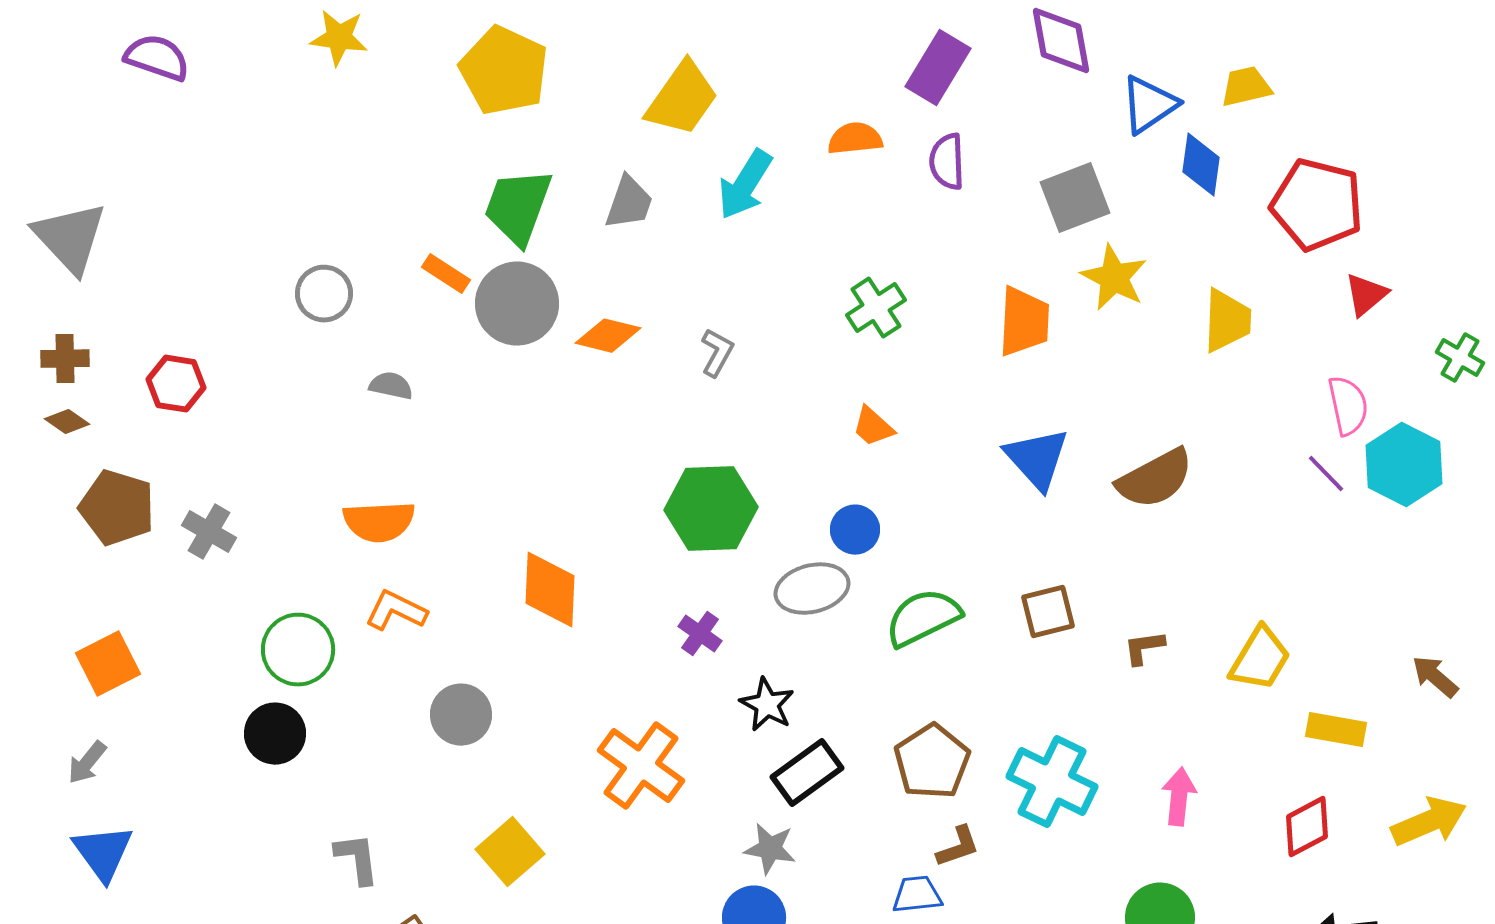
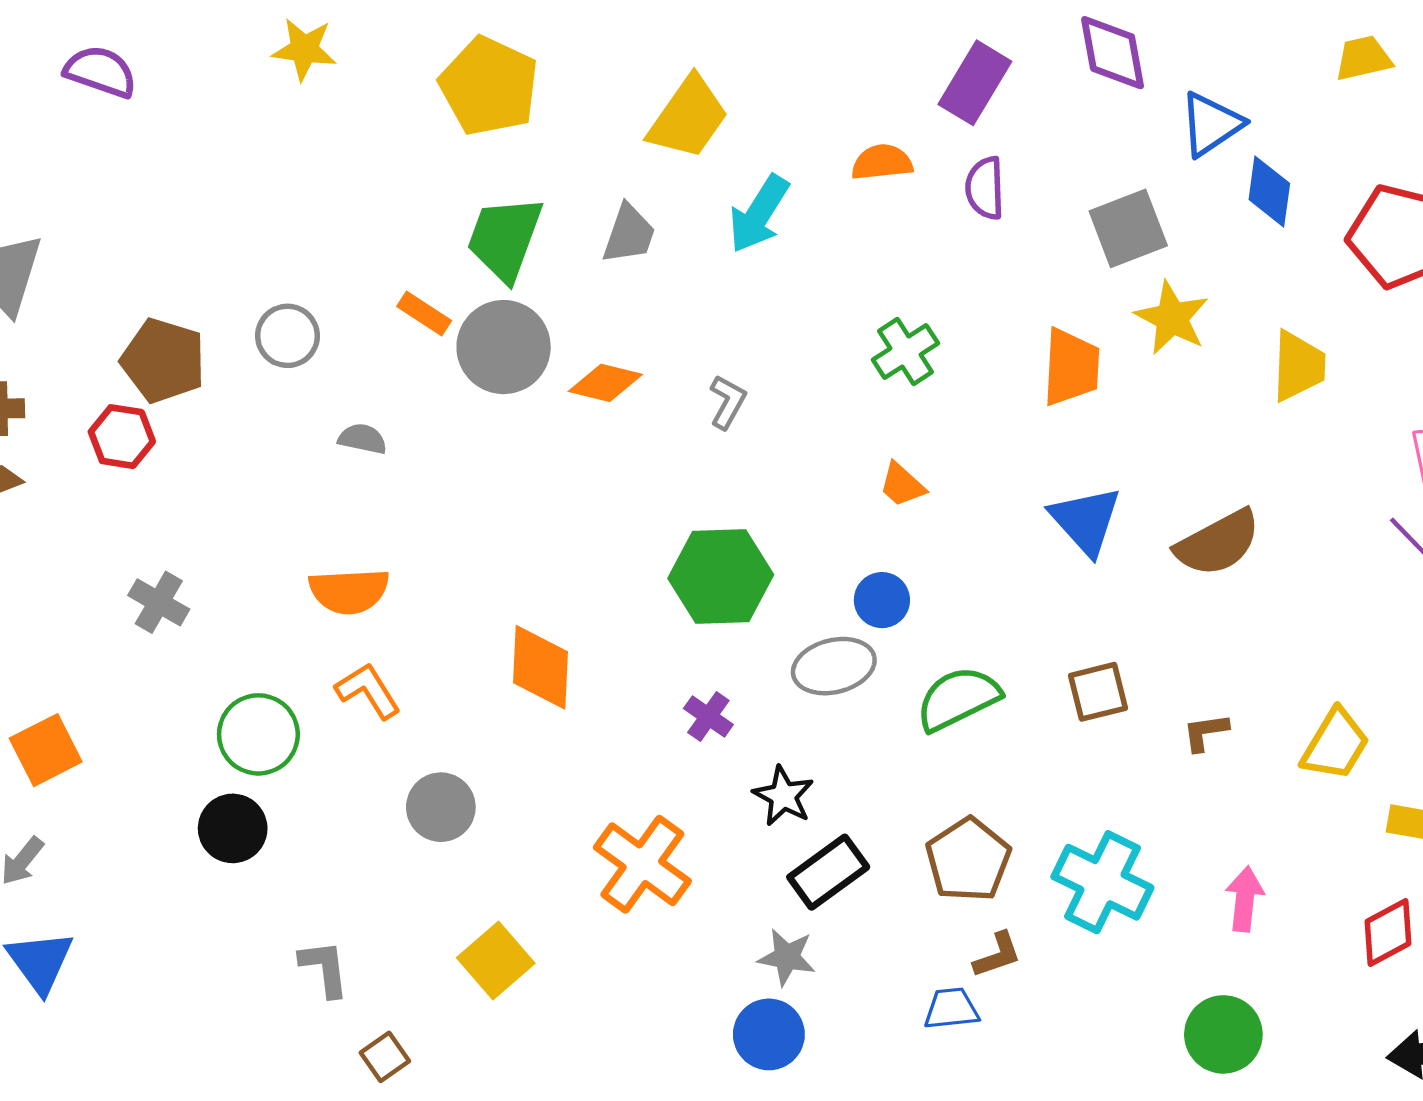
yellow trapezoid: (1246, 87) -> (1363, 58), moved
brown pentagon: (117, 508) -> (163, 360), moved
orange L-shape: (396, 611) -> (368, 691), turned 32

